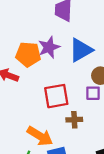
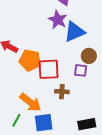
purple star: (49, 47) -> (58, 20), moved, turned -30
orange pentagon: (28, 54) -> (30, 60), moved

